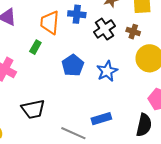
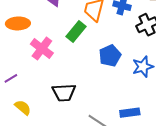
green rectangle: (35, 47) -> (76, 32), size x1.5

